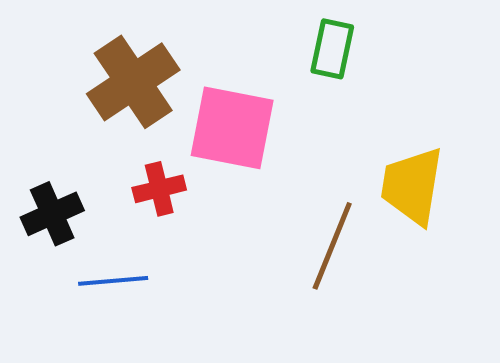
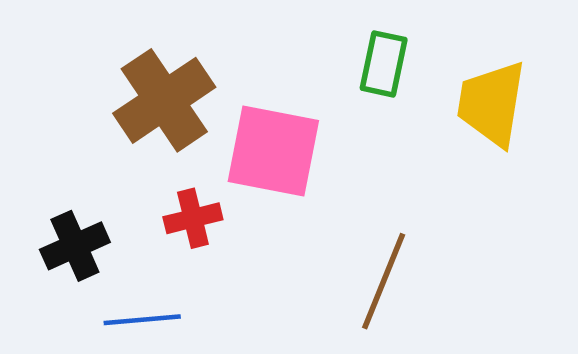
yellow trapezoid: (412, 186) -> (492, 104), moved

